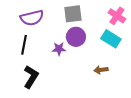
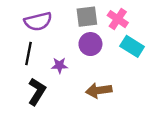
pink cross: (117, 16) -> (118, 19), moved
purple star: (59, 49) -> (59, 65), moved
brown arrow: (101, 70) -> (99, 90), moved, size x1.5

